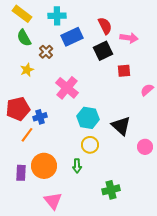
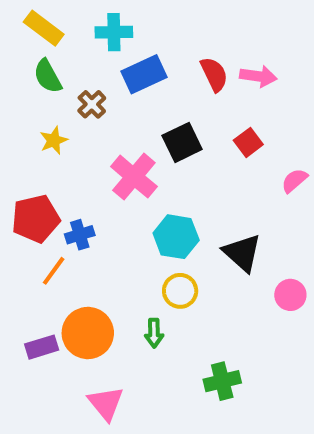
red semicircle: (105, 26) -> (214, 74), moved
black square: (103, 51) -> (182, 142), moved
red square: (124, 71) -> (248, 142), turned -32
purple rectangle: (21, 173) -> (42, 347), turned 70

